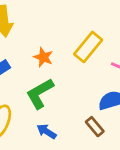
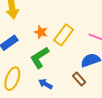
yellow rectangle: (88, 47) -> (64, 35), moved

